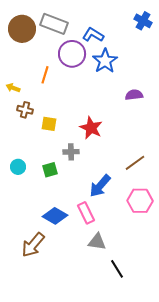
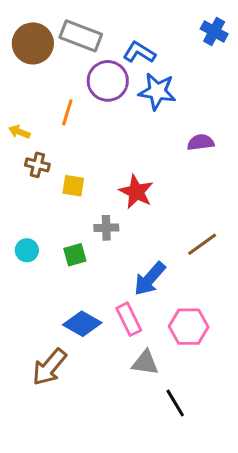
blue star: (105, 61) -> (157, 91), turned -30
pink hexagon: (140, 201) -> (189, 327), moved

